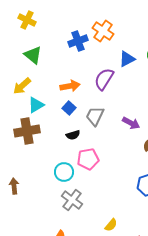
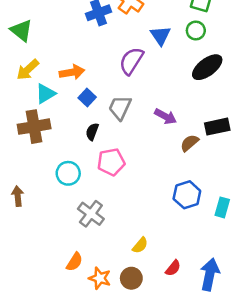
green triangle: (33, 55) -> (21, 30), moved
blue triangle: (127, 59) -> (160, 36), turned -36
orange arrow: (70, 86) -> (72, 72), moved
black semicircle: (73, 135) -> (92, 132), turned 128
cyan circle: (64, 172) -> (68, 173), moved

